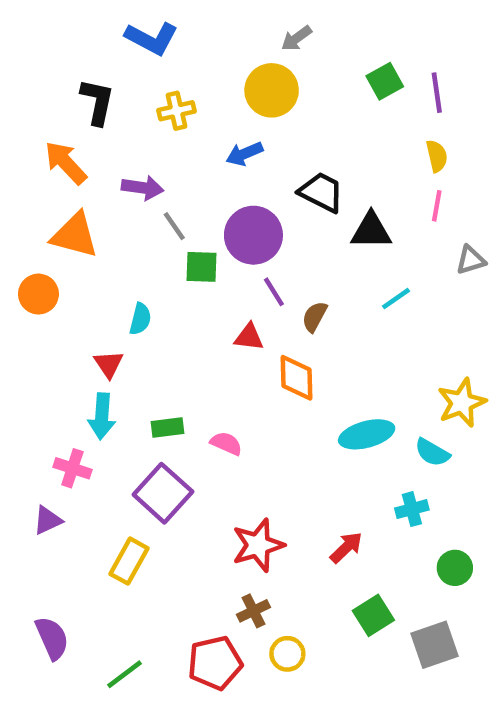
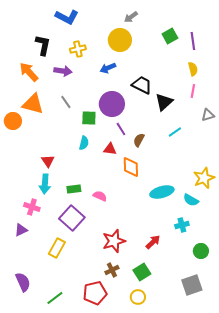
purple arrow: (143, 188) -> (63, 71), moved
gray line: (174, 226) -> (66, 102), moved
black triangle: (371, 231) -> (164, 102), turned -42
orange circle: (38, 294) -> (13, 121), moved
cyan semicircle: (140, 319) -> (84, 143), moved
green square: (373, 615) -> (142, 272), moved
yellow circle: (287, 654) -> (138, 297), moved

